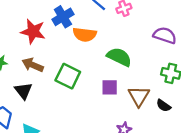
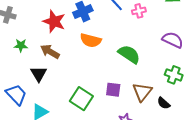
orange semicircle: (85, 35) -> (91, 40), moved
green square: (68, 76) -> (81, 99), moved
purple square: (110, 87) -> (113, 90), moved

